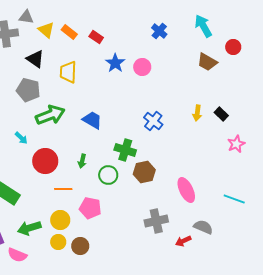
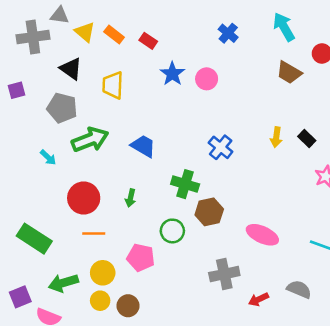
cyan arrow: (21, 138) -> (48, 157), moved
green circle: (108, 175) -> (172, 231), moved
orange line: (63, 189) -> (94, 233), moved
pink ellipse: (186, 190) -> (262, 235), turned -40
gray semicircle: (203, 227) -> (299, 289), moved

